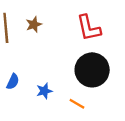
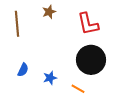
brown star: (34, 24) -> (49, 12), moved

